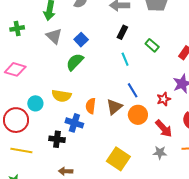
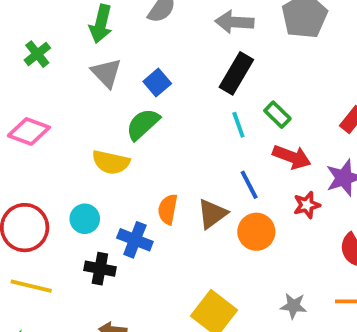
green cross: (17, 28) -> (37, 54), turned -32
black rectangle: (122, 32) -> (236, 73), size x1.5
green rectangle: (152, 45) -> (277, 115), moved
yellow semicircle: (61, 96) -> (111, 162), moved
cyan circle: (35, 103) -> (85, 219), moved
red arrow: (164, 129) -> (292, 157), moved, turned -30

